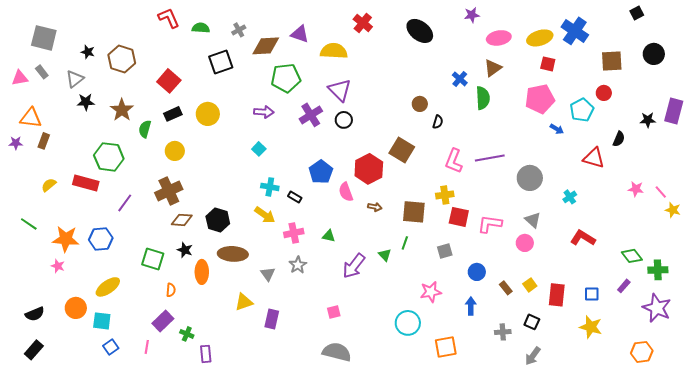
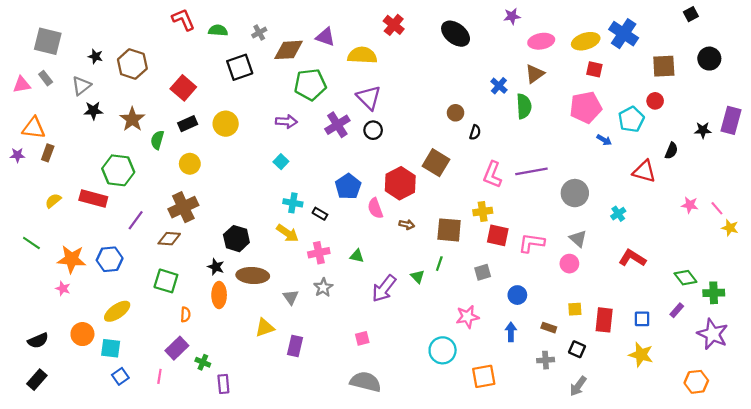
brown diamond: (182, 220) -> (169, 239), moved
black star: (185, 250) -> (216, 267), moved
yellow square: (530, 285) -> (575, 309), turned 32
brown rectangle: (506, 288) -> (549, 328), moved, turned -32

